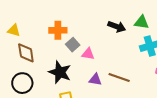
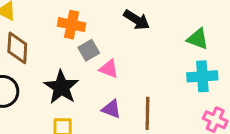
black arrow: (117, 27) -> (137, 20), moved
brown line: (119, 77) -> (147, 113), turned 60

